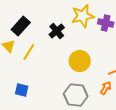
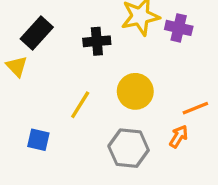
black cross: (57, 31) -> (97, 41), turned 35
yellow line: (29, 52) -> (80, 105), moved

